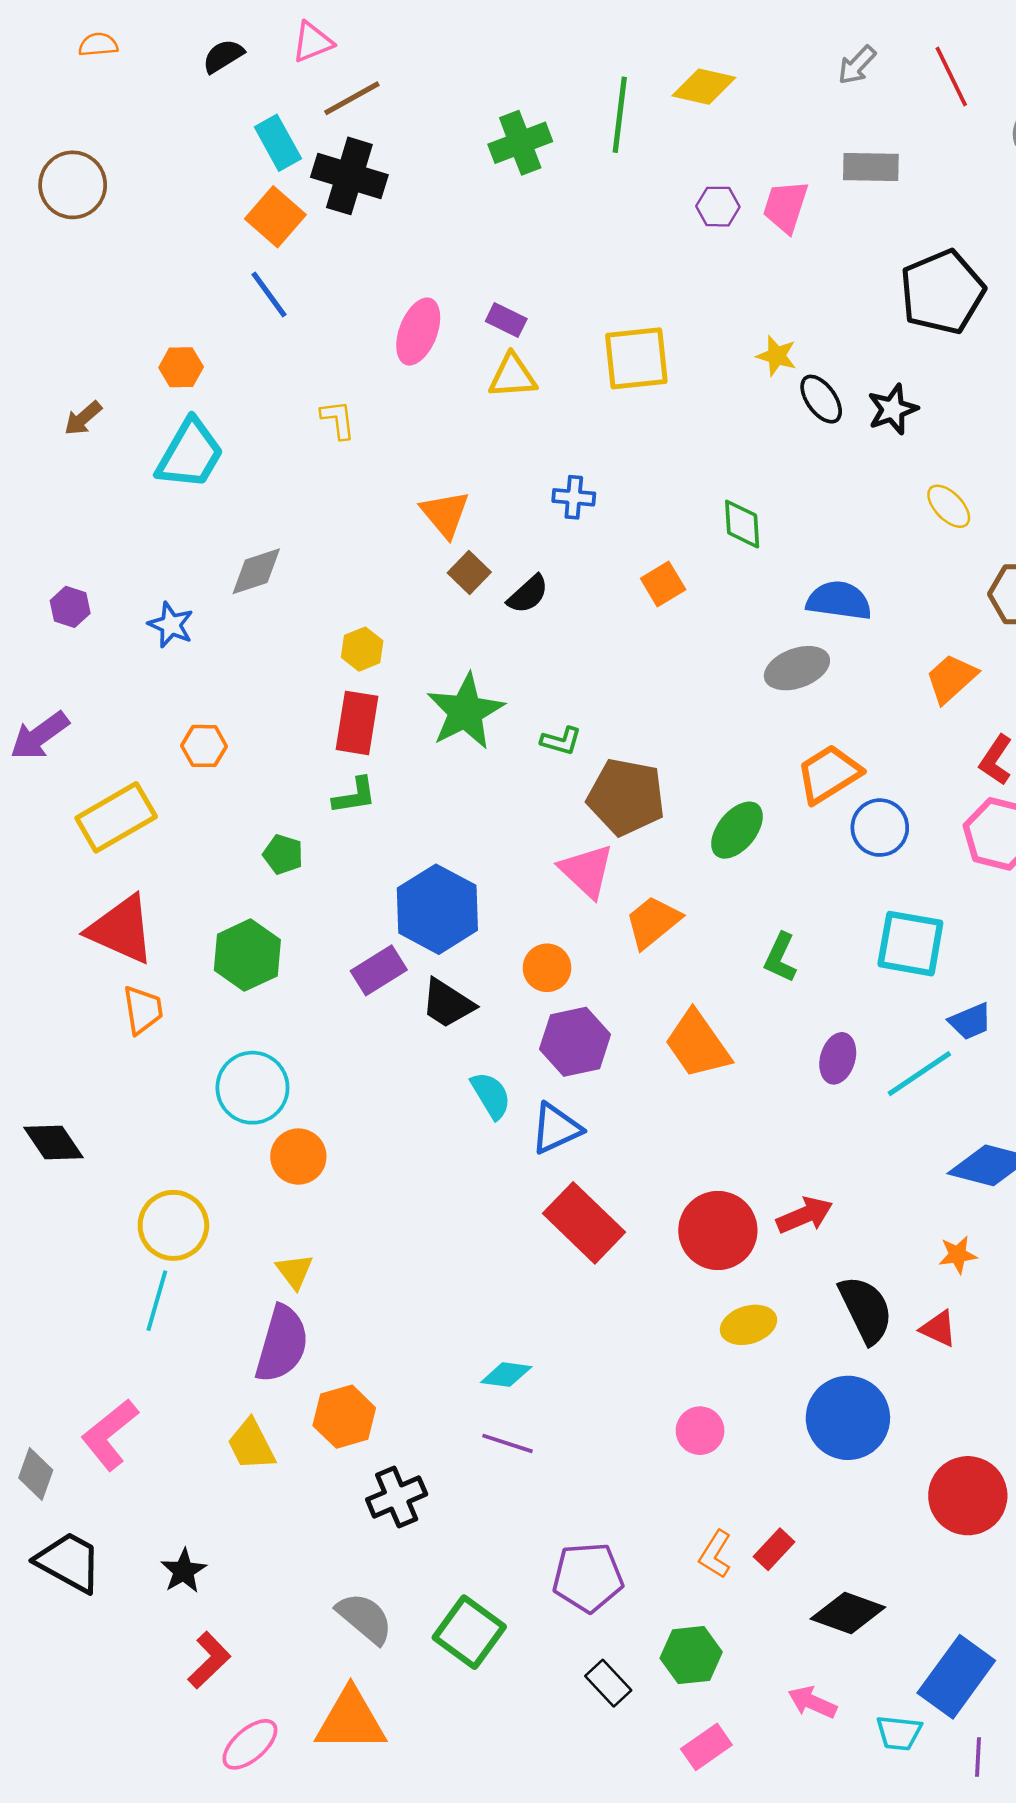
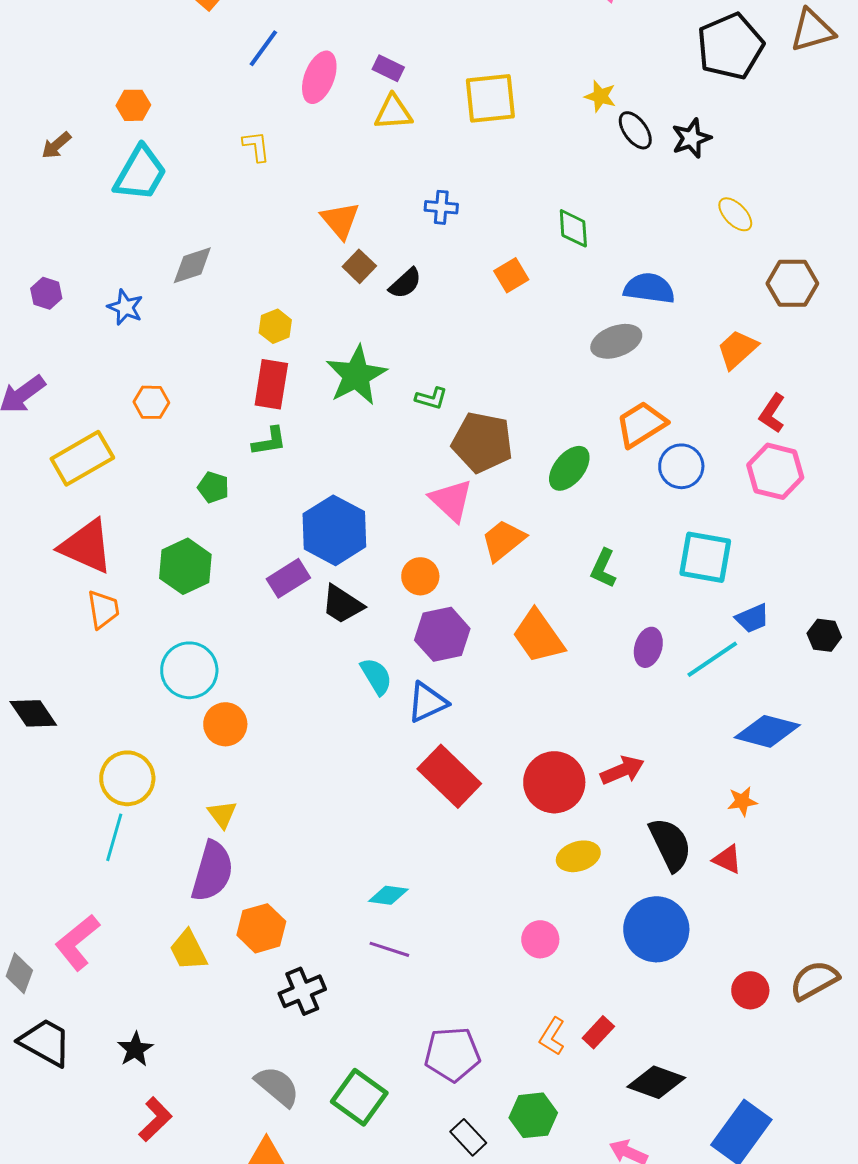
blue line: (269, 295) -> (263, 48), moved, turned 72
red circle: (968, 1496) -> (750, 990), size x0.6

